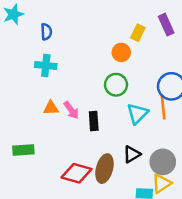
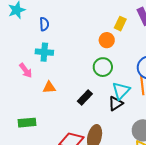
pink arrow: (71, 110) -> (26, 70), moved
black rectangle: (94, 121) -> (85, 97), turned 49
black triangle: (132, 154) -> (116, 103), moved

